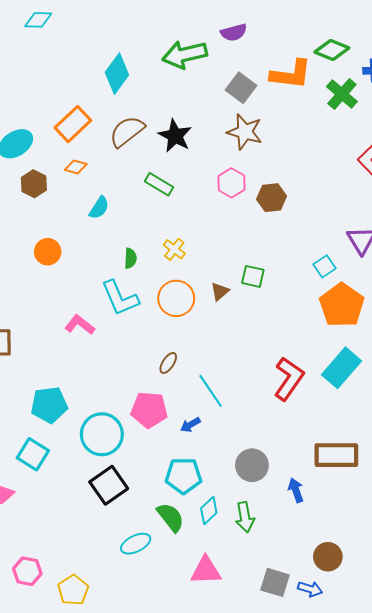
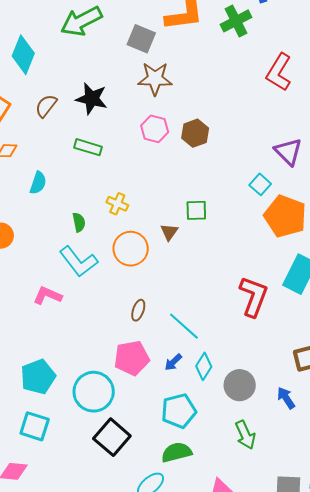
green cross: (342, 94) -> (236, 21), turned 36
brown semicircle: (127, 131) -> (46, 106), size x0.7
cyan diamond: (209, 510) -> (204, 366), moved
green semicircle: (171, 517) -> (177, 452), turned -52

